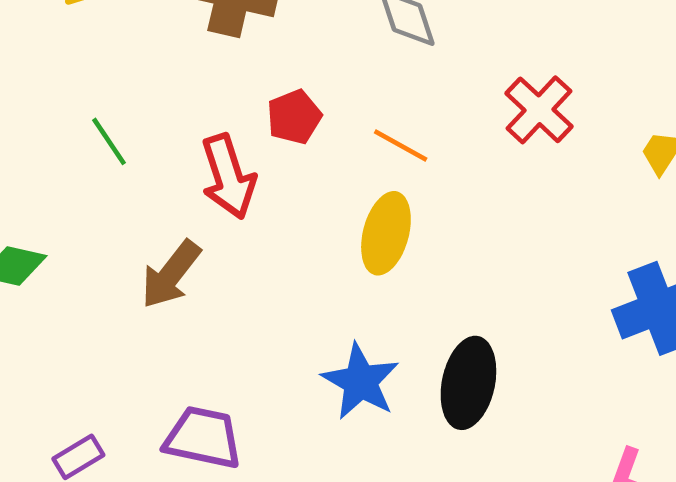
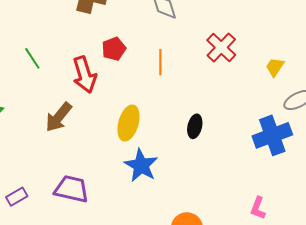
orange line: (401, 146) -> (160, 62), turned 60
yellow ellipse: (386, 233) -> (128, 123), moved
black ellipse: (468, 383) -> (195, 126), moved, size x0.6

